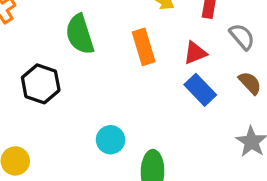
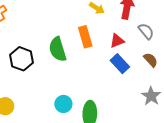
green semicircle: (80, 34) -> (58, 49), moved
cyan circle: (111, 140) -> (63, 104), moved

